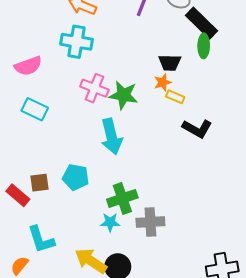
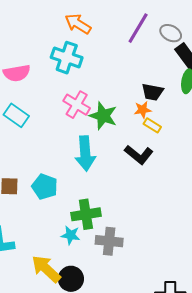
black L-shape: (197, 129) -> (139, 155), moved

